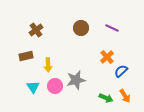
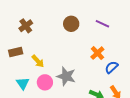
yellow arrow: (48, 65) -> (38, 61), turned -40
gray star: (76, 80) -> (66, 76), turned 30

